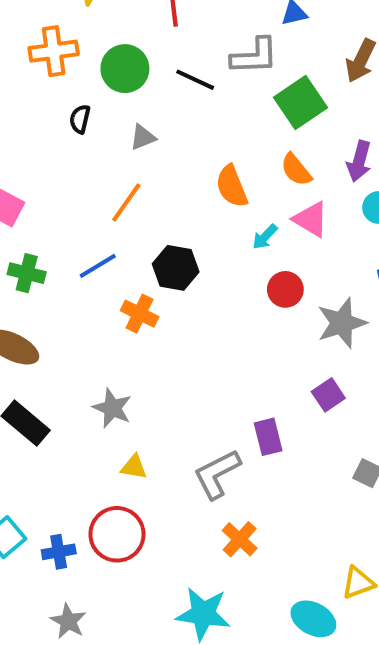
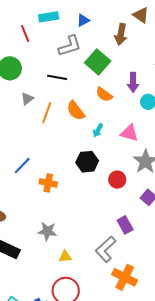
black line: (195, 80) -> (57, 77), moved
orange line: (126, 203) -> (47, 113), moved
pink triangle: (311, 219) -> (129, 133), moved
black hexagon: (176, 268) -> (87, 162), moved
red circle: (285, 289) -> (117, 180), moved
orange cross: (240, 539) -> (125, 277), size x1.4

